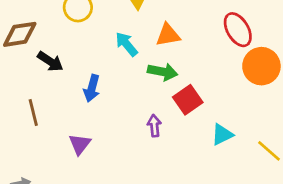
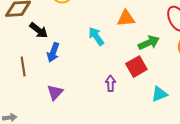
cyan arrow: (126, 44) -> (96, 36), moved
green arrow: (163, 72) -> (149, 43), moved, turned -40
blue arrow: (92, 88) -> (53, 52), moved

